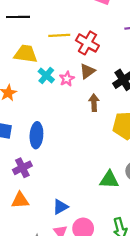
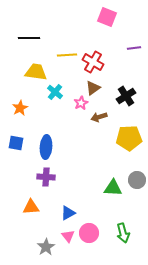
pink star: (67, 79) -> (81, 103), moved
brown arrow: (94, 103) -> (99, 117), turned -105
purple cross: (22, 168) -> (46, 177), moved, turned 30

